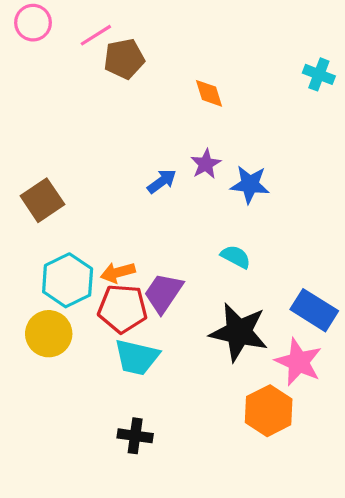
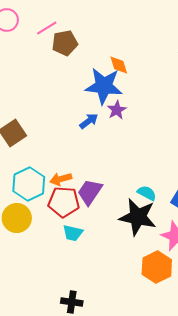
blue star: (250, 184) -> (104, 86), moved, size x1.5
cyan semicircle: (236, 257) -> (147, 193), moved
cyan trapezoid: (137, 357) -> (73, 233), size x0.7
black cross: (135, 436) -> (72, 302), moved

